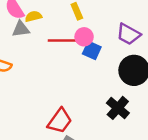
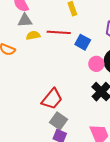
yellow semicircle: (33, 16) -> (33, 35), moved
pink circle: (84, 37) -> (96, 64), moved

